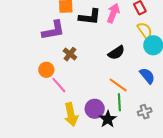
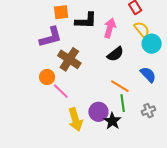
pink arrow: (113, 13) -> (110, 28), moved
brown cross: (70, 54) -> (69, 59), size x1.6

